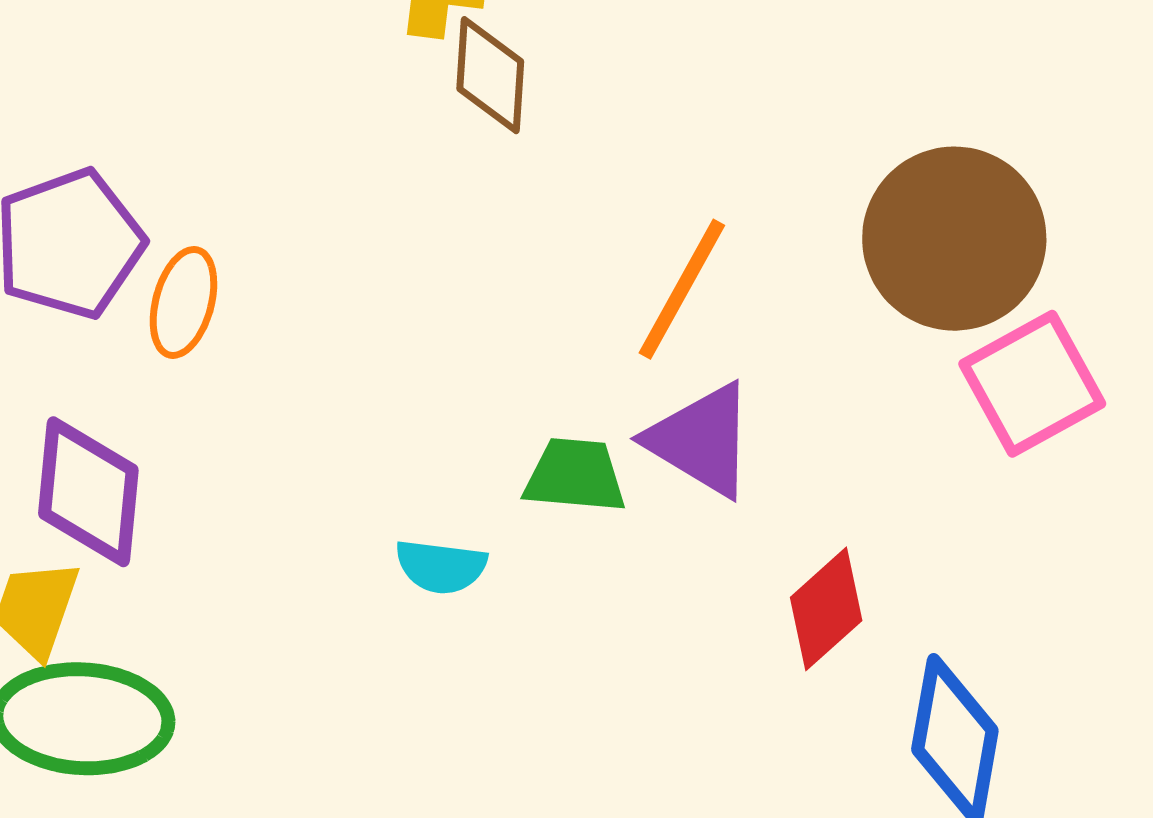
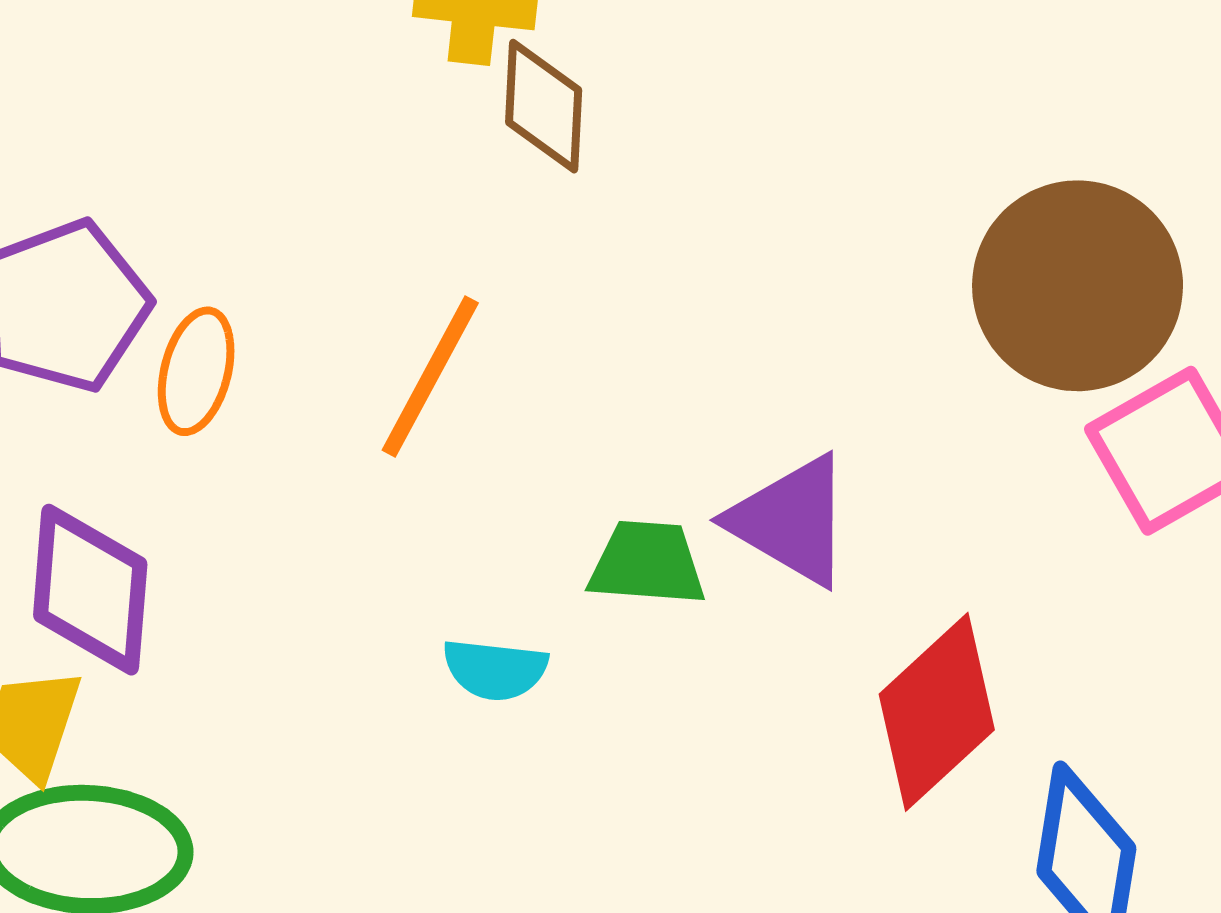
orange line: (682, 289) -> (430, 377), moved
red diamond: (826, 609) -> (937, 712), size x1.4

